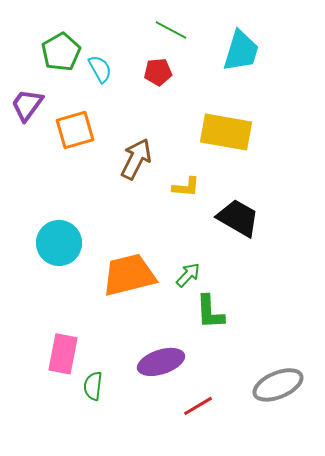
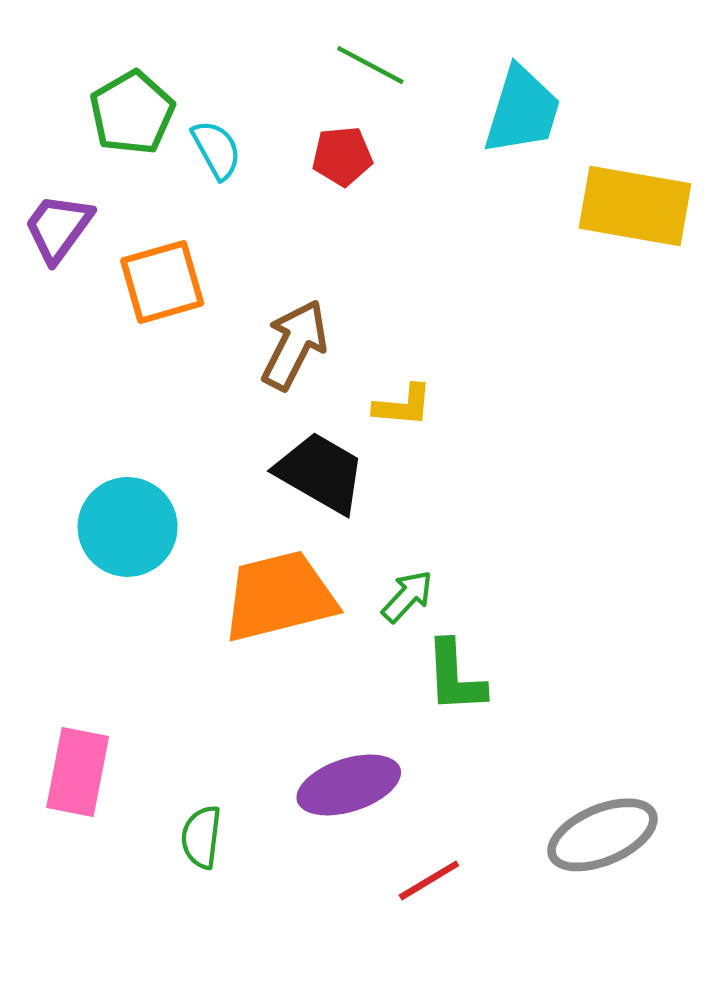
yellow rectangle: (226, 132) -> (635, 206), moved
black trapezoid: (238, 218) -> (321, 473), moved
pink rectangle: (63, 354) -> (78, 772), moved

